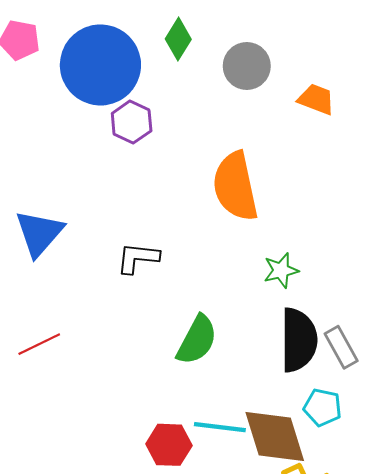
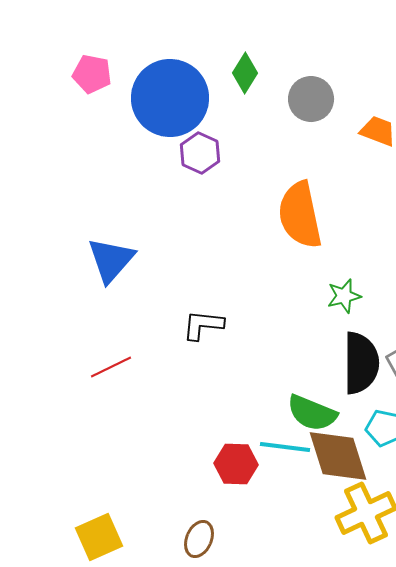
black L-shape: (138, 258) -> (203, 325), moved
green semicircle: (197, 340) -> (312, 413), moved, turned 84

